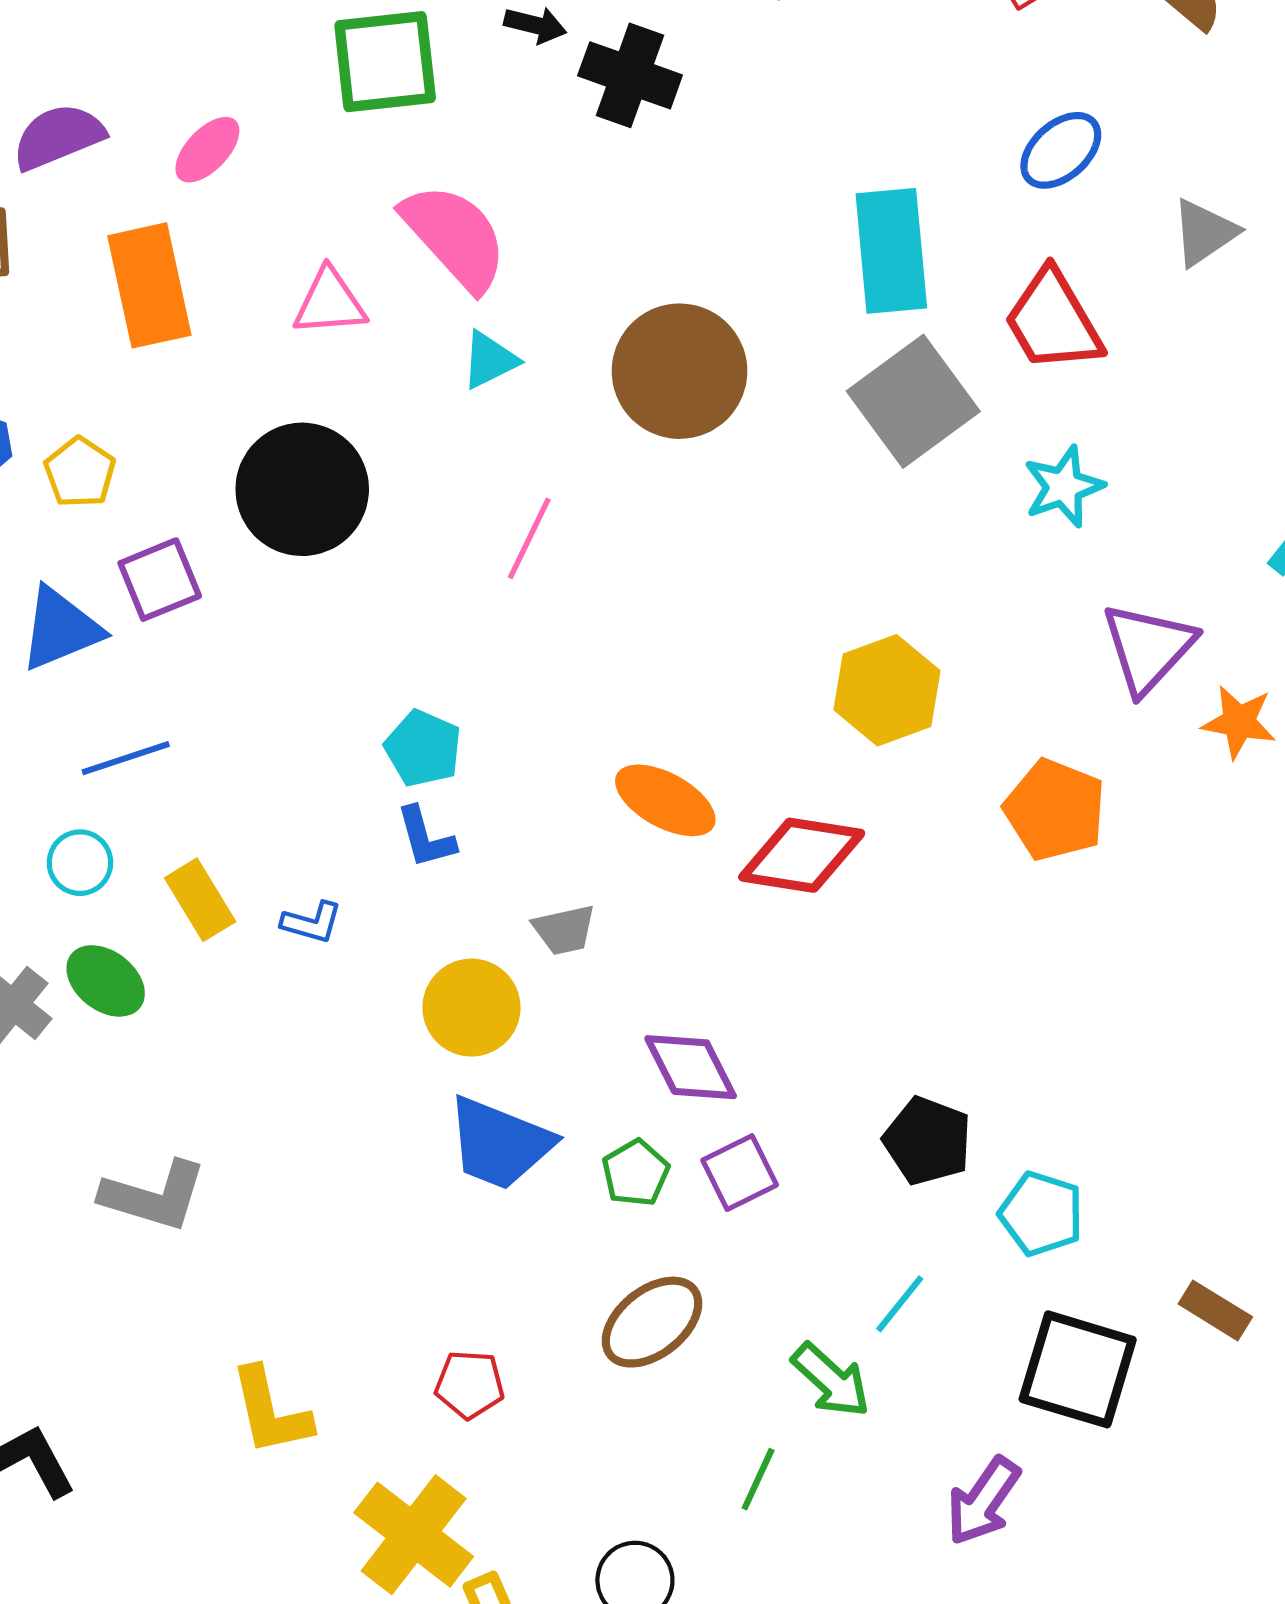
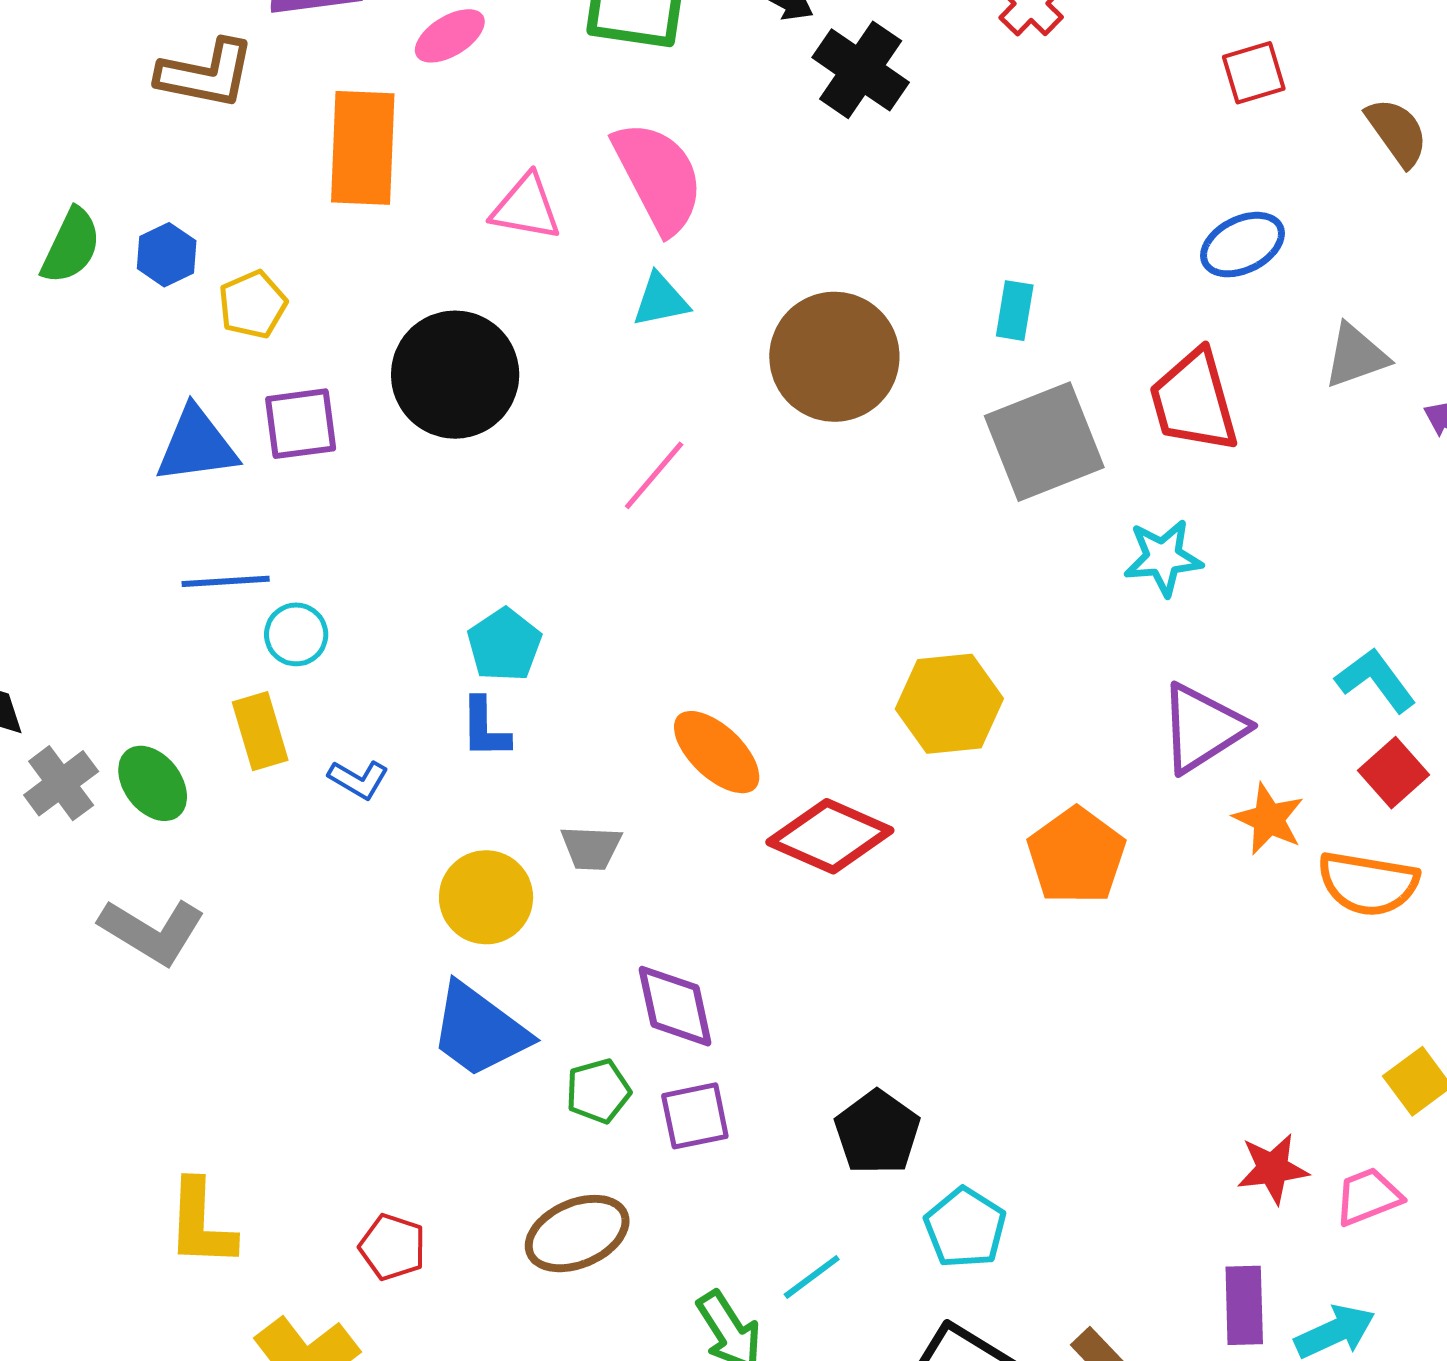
cyan rectangle: (891, 251) -> (1015, 311), moved, size x0.5
cyan circle: (80, 863) -> (296, 634), moved
gray L-shape: (154, 1196) -> (152, 931), moved

